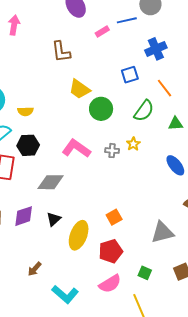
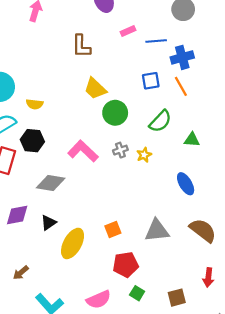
blue line: (127, 20) -> (156, 41), moved
orange line: (164, 88) -> (181, 86), moved
gray cross: (112, 151) -> (120, 150), moved, turned -32
gray triangle: (162, 232) -> (157, 231), moved
red pentagon: (111, 251) -> (126, 265), moved

